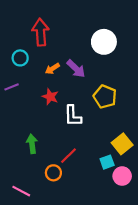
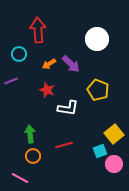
white L-shape: (73, 116) -> (68, 108), turned -80
red line: (68, 156) -> (64, 145), turned 30
orange circle: (53, 173) -> (33, 156), moved

